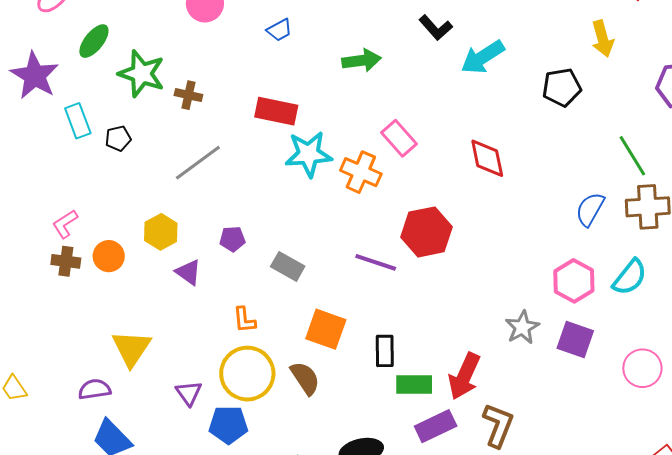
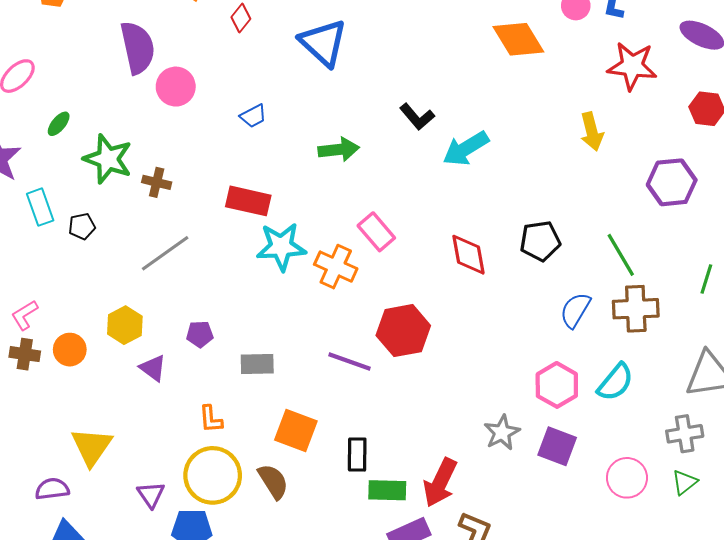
green ellipse: (94, 41) -> (59, 124), size x0.7
black pentagon: (562, 87) -> (540, 241), moved
gray rectangle: (288, 266) -> (257, 364), turned -32

